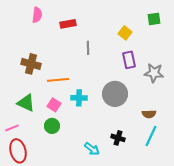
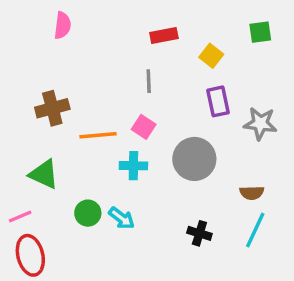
red rectangle: (68, 24) -> (164, 36), moved
brown cross: (31, 64) -> (52, 108), turned -30
pink square: (54, 105) -> (144, 127), moved
cyan arrow: (92, 149) -> (122, 218), moved

